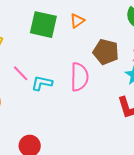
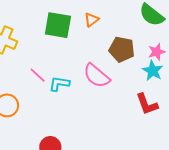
pink semicircle: (79, 77) -> (97, 76), turned 132

